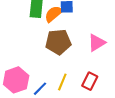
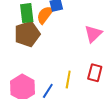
brown pentagon: (58, 42) -> (27, 34), moved

